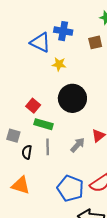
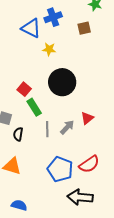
blue cross: (63, 31) -> (53, 17), turned -30
green rectangle: (43, 124) -> (34, 107), turned 42
gray line: (48, 147) -> (47, 129), moved

